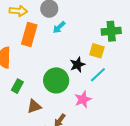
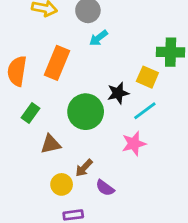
orange rectangle: (29, 35) -> (57, 63), moved
pink star: (83, 99) -> (134, 144), moved

